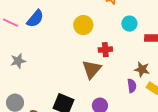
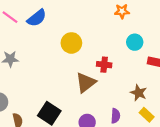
yellow circle: (83, 25) -> (71, 43), moved
purple semicircle: (132, 86) -> (115, 116), moved

